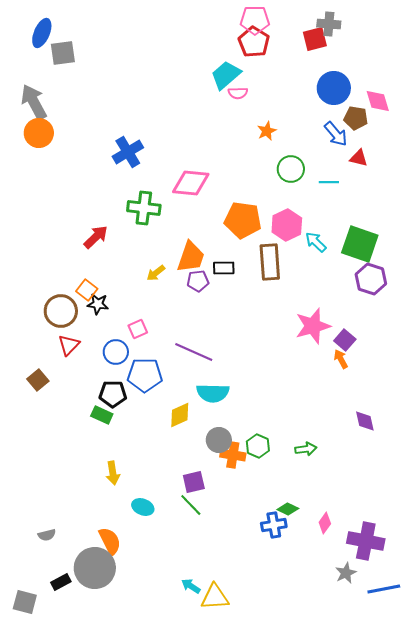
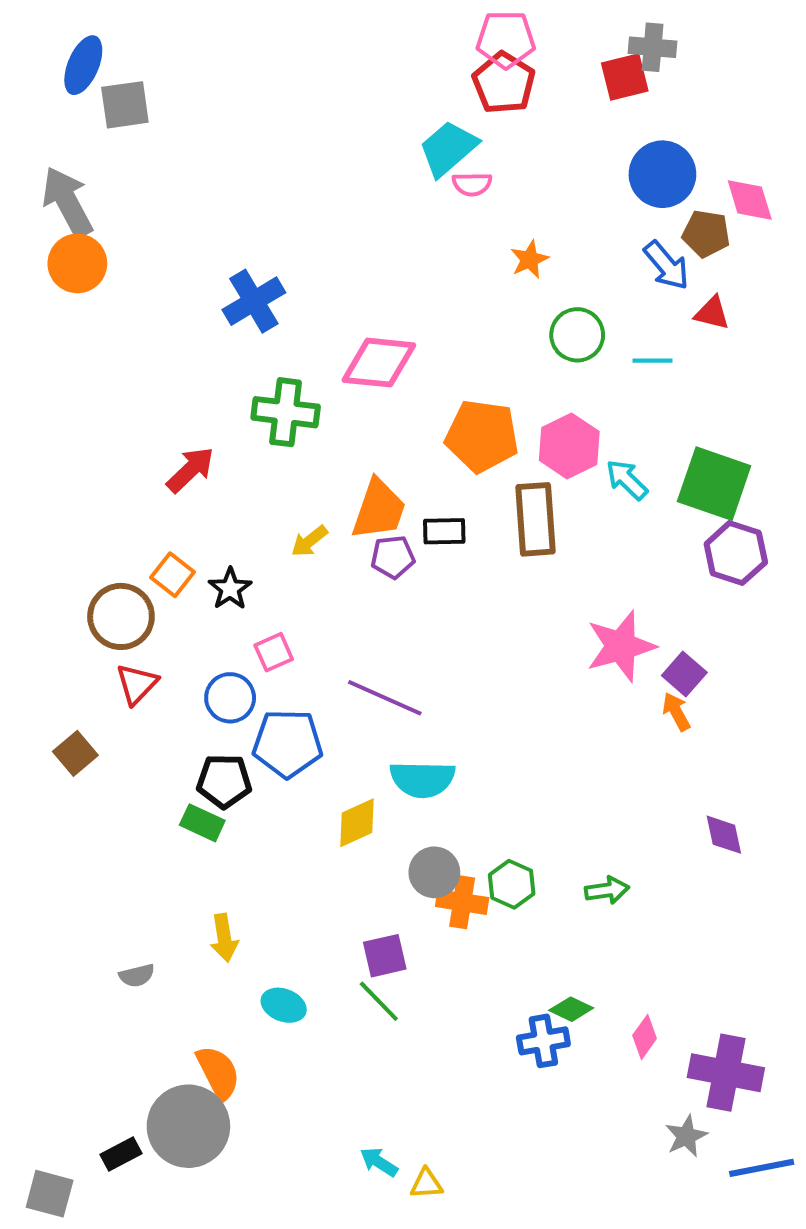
black star: (98, 304) -> (230, 589), moved, turned 30
gray semicircle: (47, 535) -> (137, 975), moved
yellow triangle: (215, 597) -> (426, 1184), size x0.6

